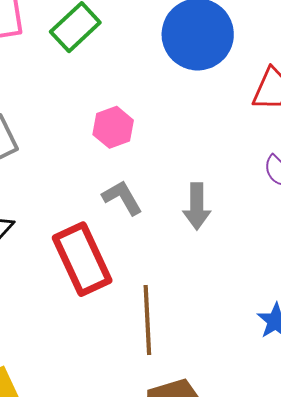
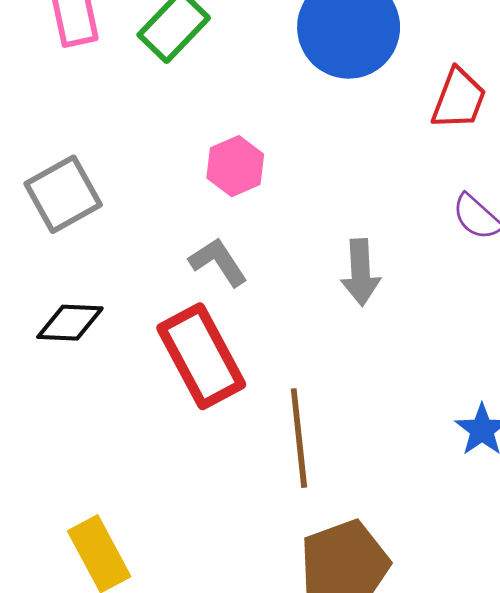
gray L-shape: (122, 198) -> (218, 262), moved

